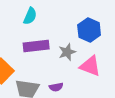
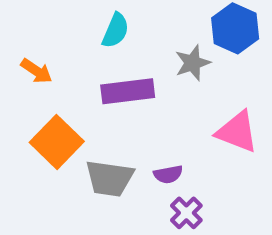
blue hexagon: (89, 30) -> (235, 28), moved
gray star: (67, 52) -> (193, 63), moved

